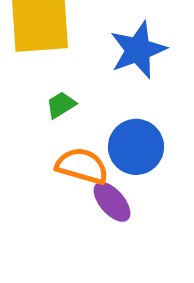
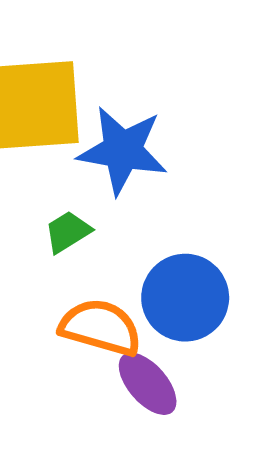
blue star: (138, 50) -> (123, 150), moved, turned 30

